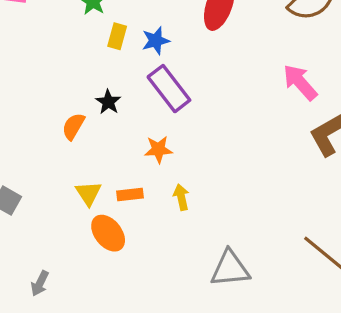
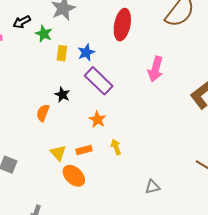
pink arrow: (300, 82) -> (155, 69), moved, turned -115
orange star: (158, 149) -> (98, 119), turned -30
gray triangle: (230, 269) -> (152, 187), size x0.6

